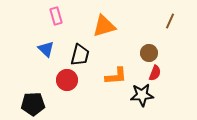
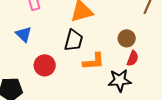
black trapezoid: (80, 55) -> (74, 40), moved

